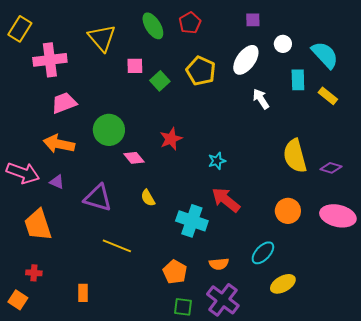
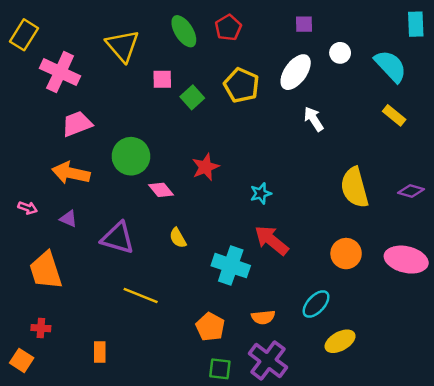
pink cross: (50, 60) -> (60, 72), turned 32
cyan rectangle: (298, 80) -> (416, 24), moved
purple diamond: (331, 168) -> (411, 191), moved
pink arrow: (23, 173) -> (28, 208), size x0.5

